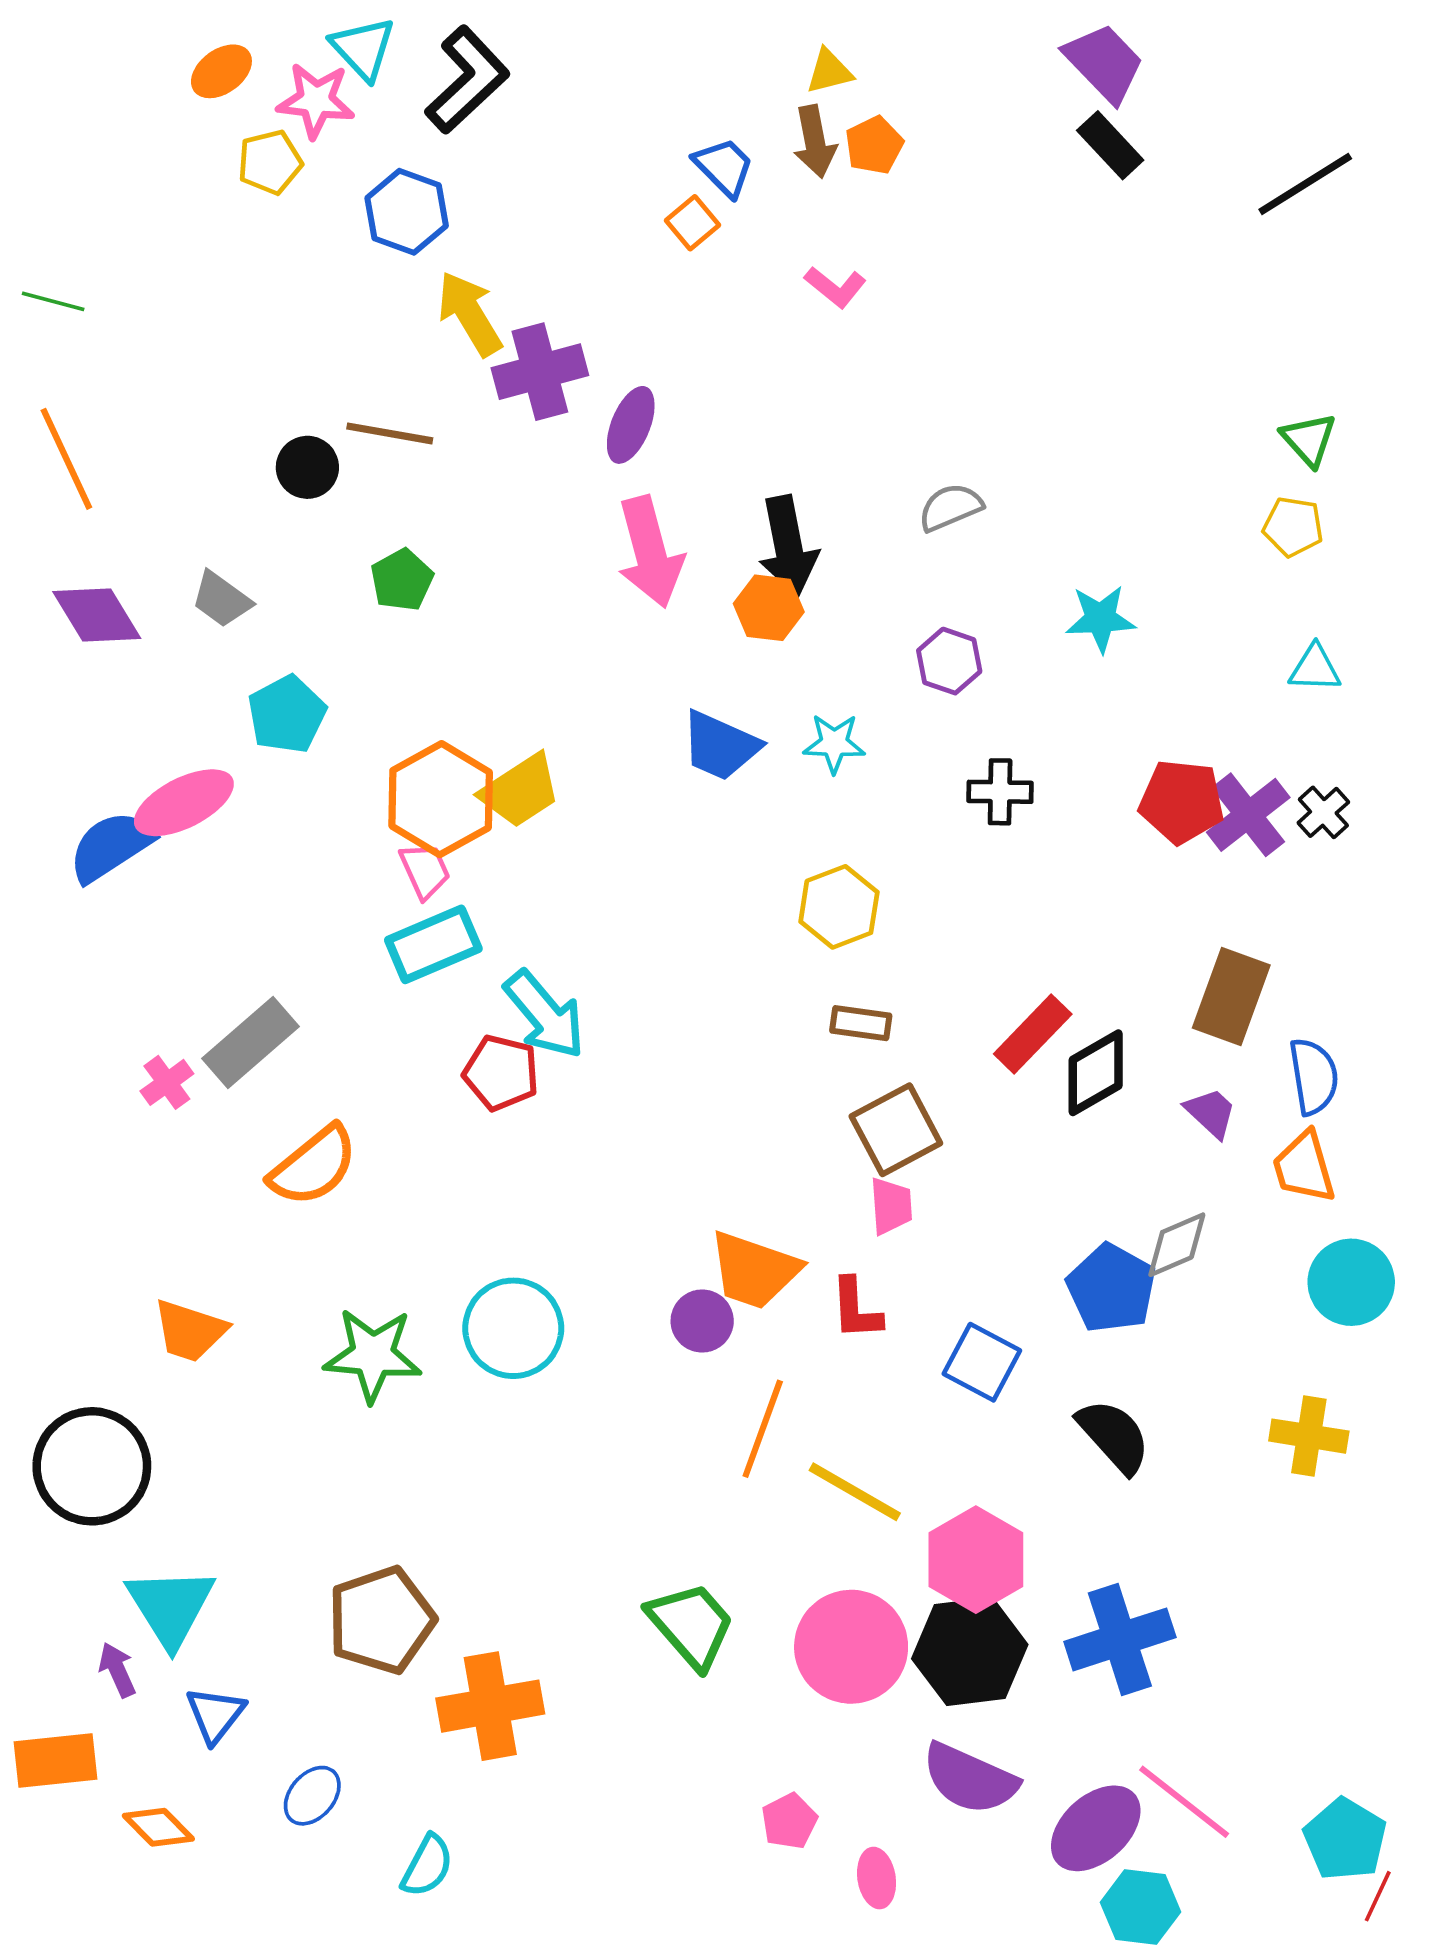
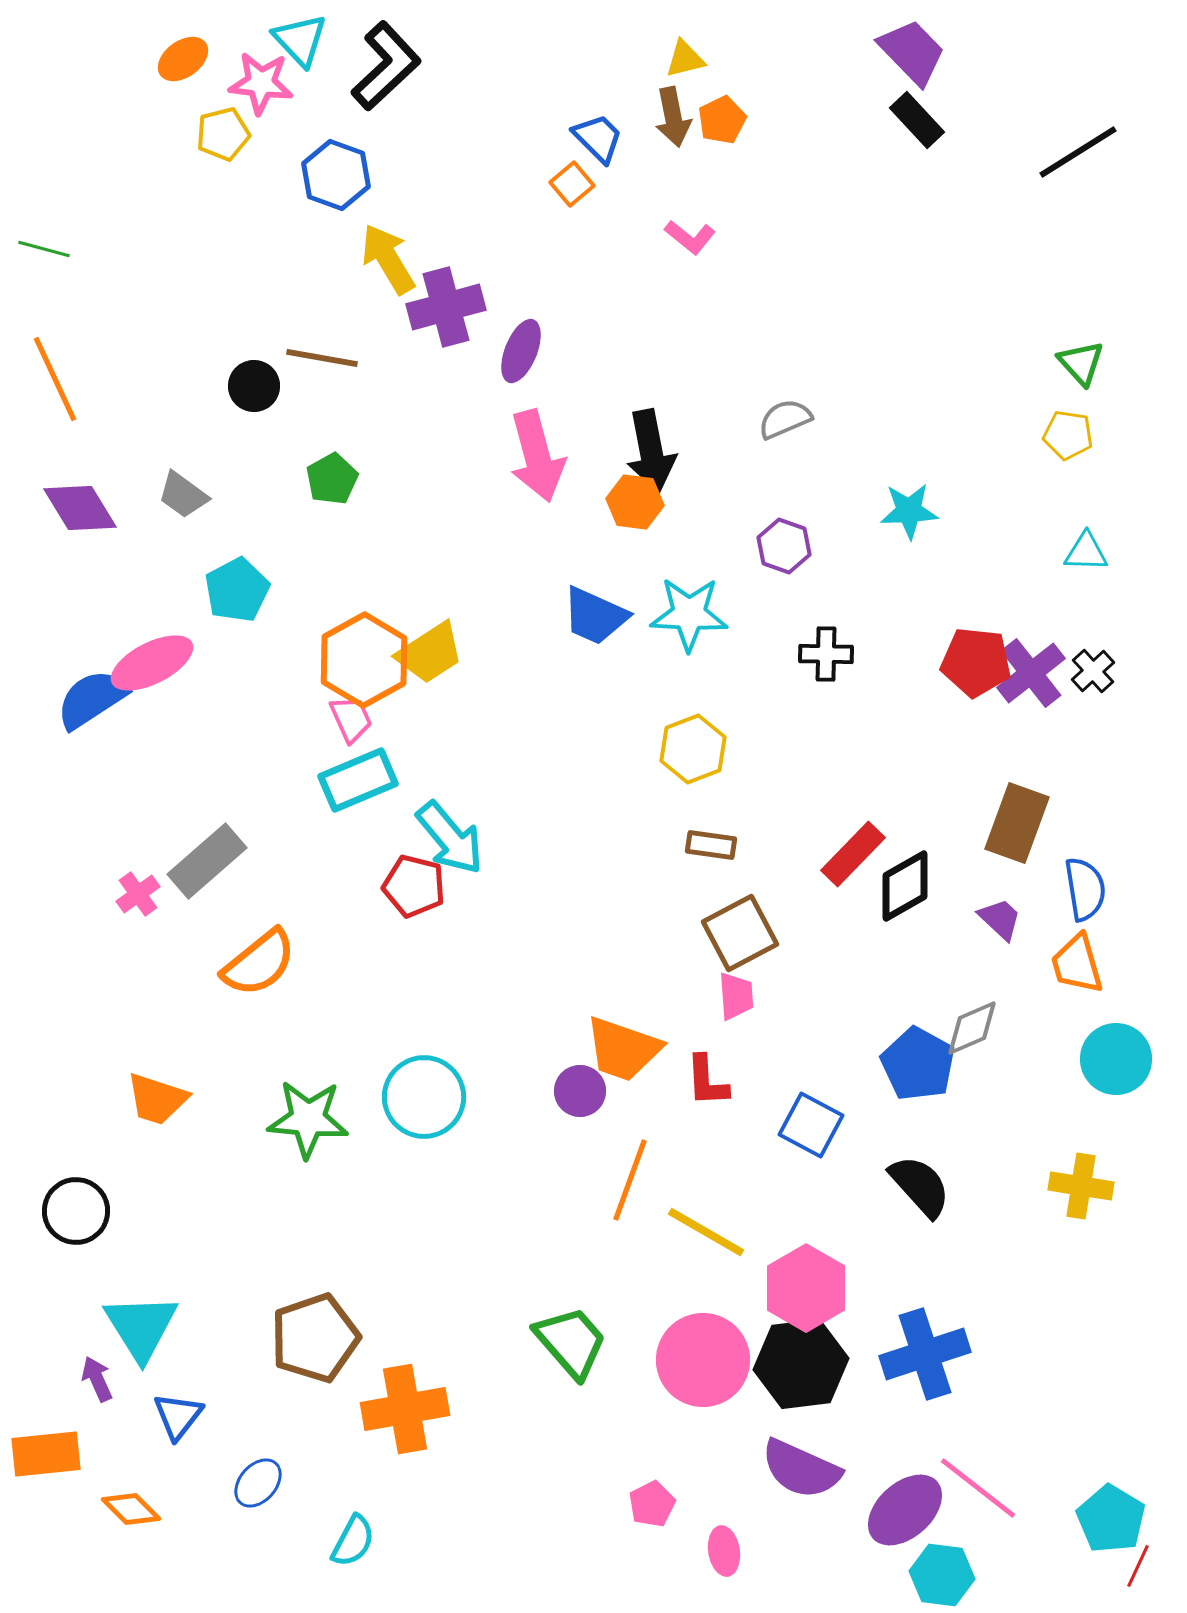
cyan star: (834, 743) -> (689, 614), size x1.5
black circle: (92, 1466) -> (76, 1211), size x0.7

